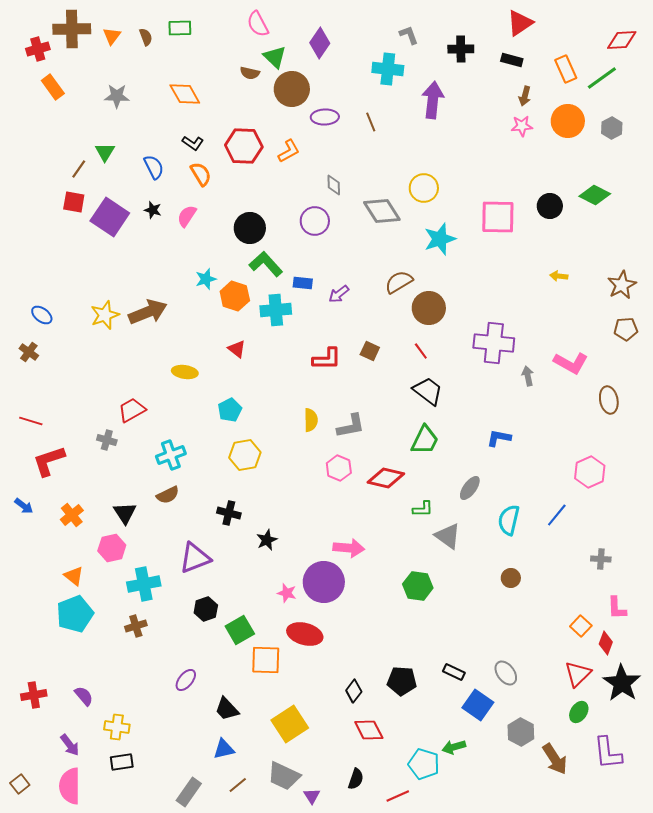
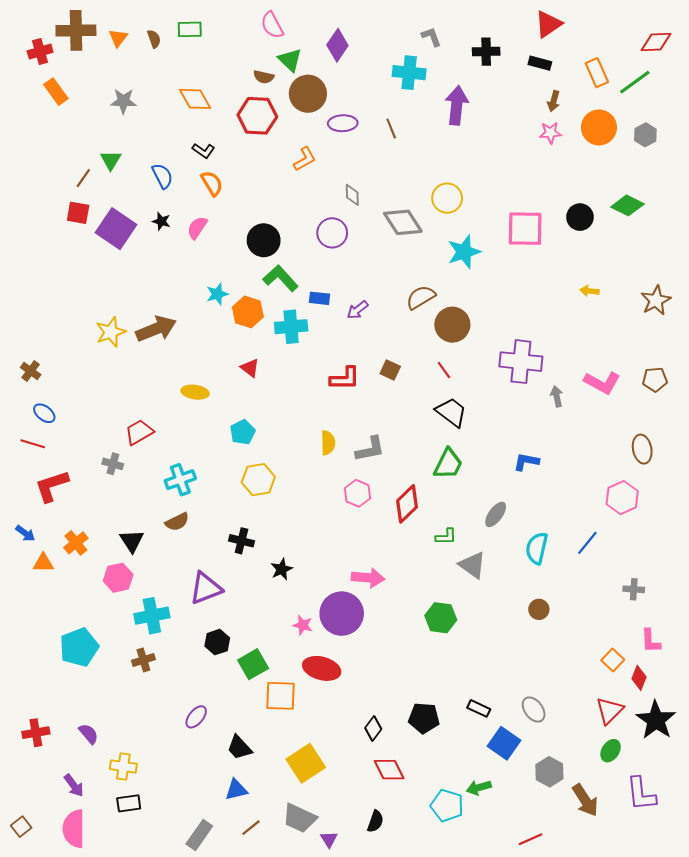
red hexagon: (244, 146) -> (257, 116), moved
blue ellipse: (42, 315) -> (44, 413), moved
brown pentagon: (626, 329) -> (655, 379), moved
brown ellipse: (609, 400) -> (642, 449), moved
red diamond: (386, 478) -> (407, 504), turned -57
orange triangle: (74, 576) -> (43, 563), moved, turned -40
red line: (398, 796) -> (530, 839), moved

